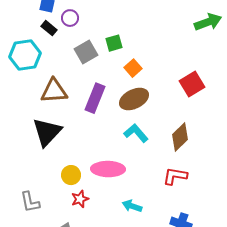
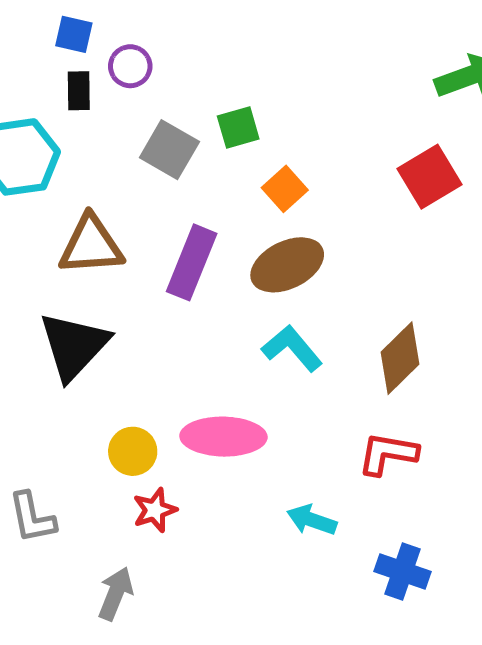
black rectangle: (49, 28) -> (79, 91), turned 49
gray square: (86, 52) -> (169, 150), turned -30
red square: (192, 84) -> (429, 177), moved
cyan arrow: (132, 206) -> (312, 520), moved

